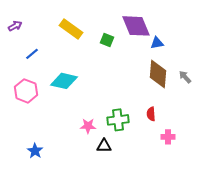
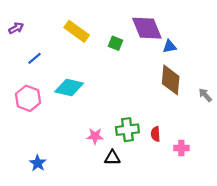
gray arrow: (185, 77) -> (205, 95), moved
red semicircle: (151, 114) -> (155, 134), moved

